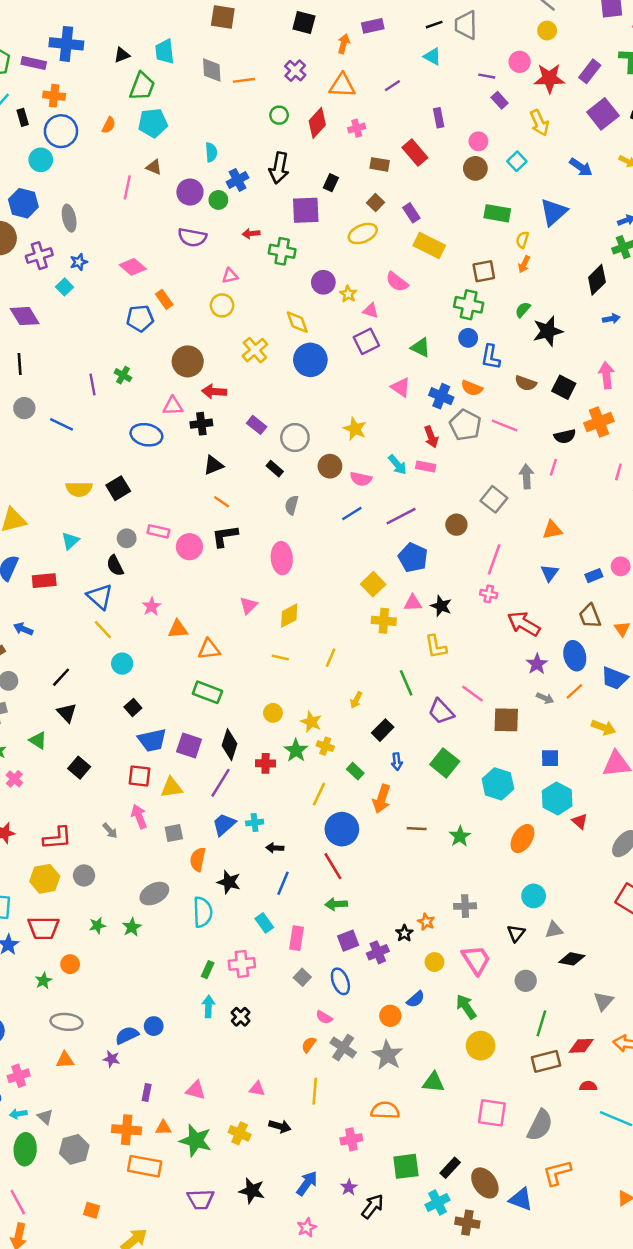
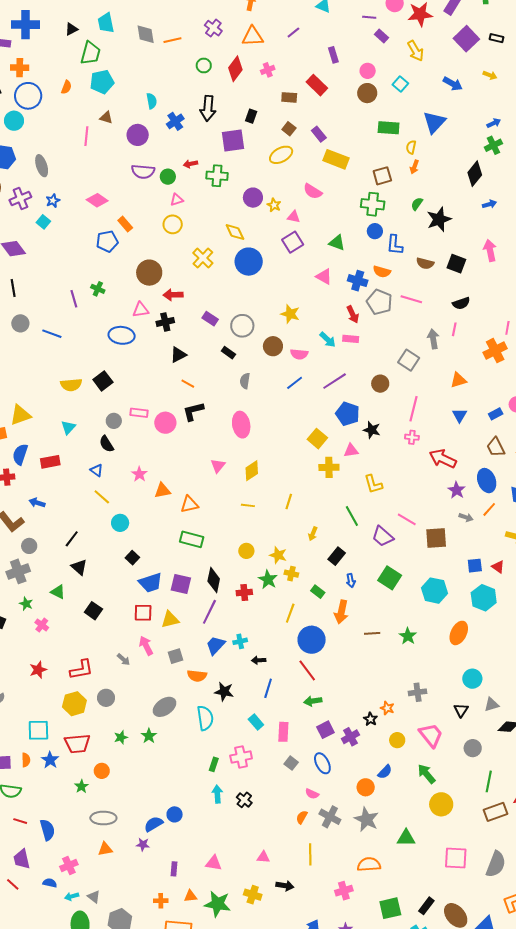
green circle: (218, 200) -> (168, 177), moved
orange cross: (599, 422) -> (495, 351), moved
blue triangle: (100, 597) -> (97, 470), size x0.6
black star: (441, 606) -> (372, 430), moved
red triangle: (580, 821) -> (498, 567), moved
orange semicircle: (198, 859) -> (197, 676), turned -90
orange cross: (127, 1130) -> (161, 901), size x0.6

